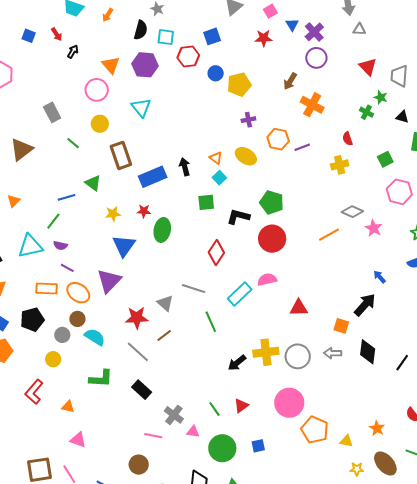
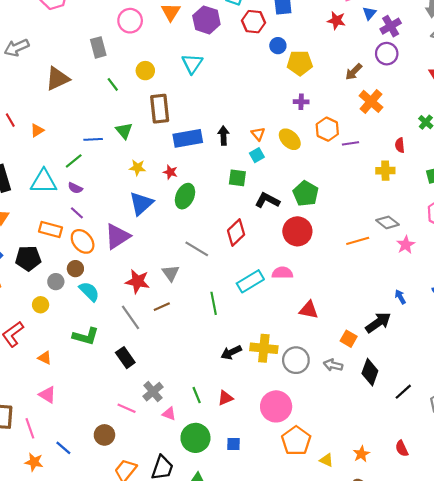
pink circle: (97, 90) -> (130, 21), moved
gray line: (194, 289) -> (197, 249), moved

